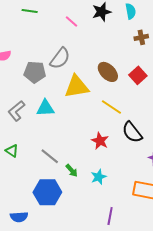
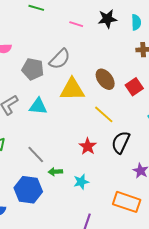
pink line: (71, 22) -> (76, 24), turned -32
black semicircle: (132, 132) -> (121, 142), turned 55
green arrow: (72, 171) -> (55, 172), turned 120

